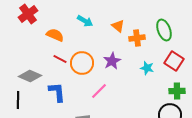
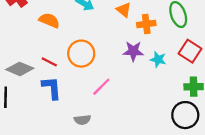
red line: (60, 59) -> (49, 62), moved
purple star: (112, 61) -> (133, 51), moved, turned 30

